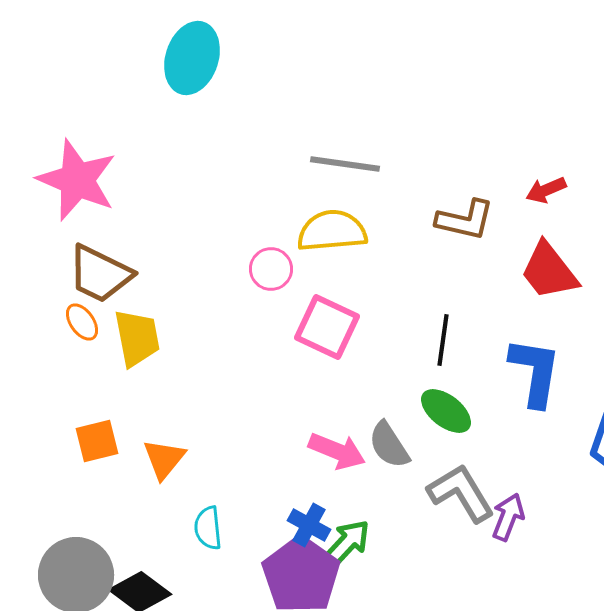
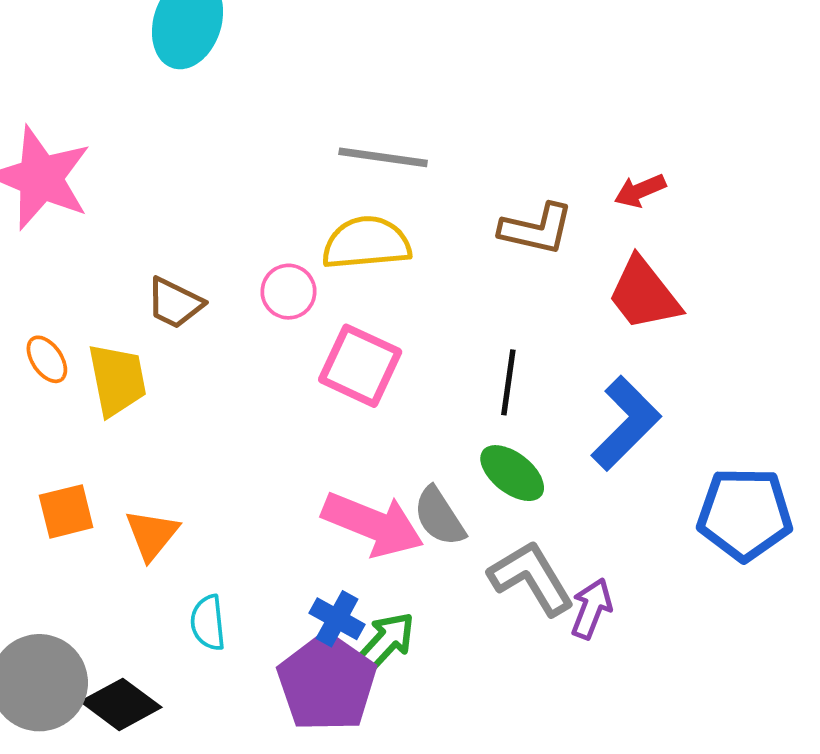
brown trapezoid: (100, 274) -> (175, 303), moved, size x0.7
blue L-shape: (535, 372) -> (626, 423), turned 36
pink arrow: (337, 451) -> (373, 524), size x1.4

